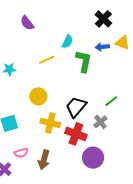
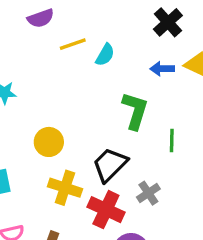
purple semicircle: (27, 23) -> (41, 18), turned -77
yellow line: (47, 60) -> (73, 44), moved
green L-shape: (84, 61) -> (135, 111), moved
green line: (111, 101) -> (172, 140), moved, turned -56

